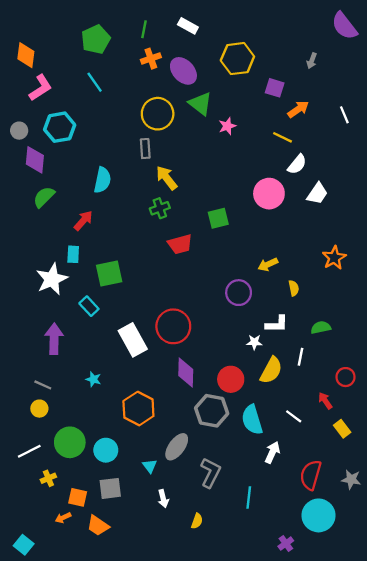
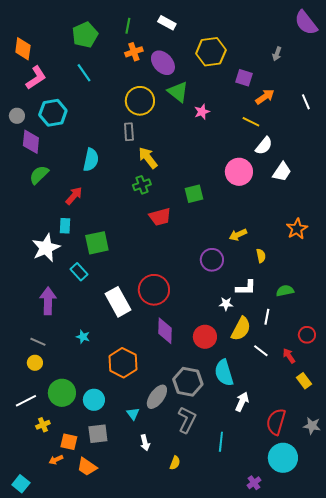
gray hexagon: (212, 411) -> (188, 382), moved
white line: (294, 416) -> (261, 351), moved

